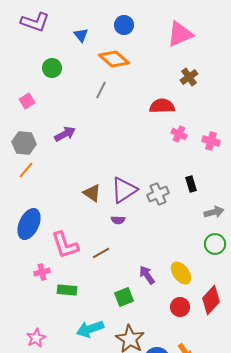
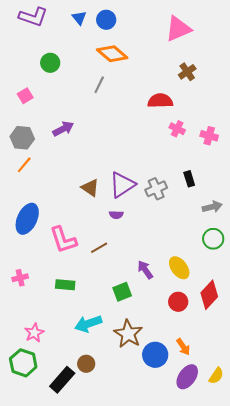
blue circle: (124, 25) -> (106, 20), moved
blue triangle: (81, 35) -> (79, 18), moved
pink cross: (42, 272) -> (20, 278), moved

